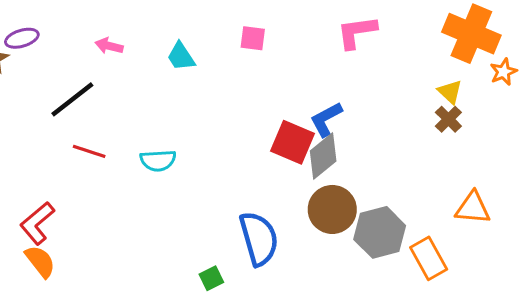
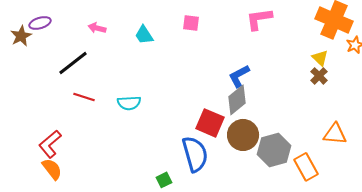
red square: (292, 142) -> (210, 123), moved

